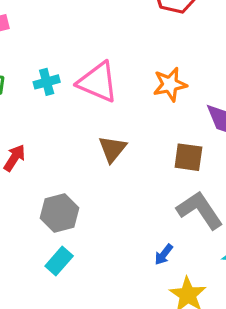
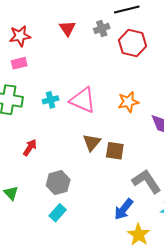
brown square: (188, 157) -> (115, 151), moved
blue arrow: (164, 255) -> (124, 209), size x1.6

